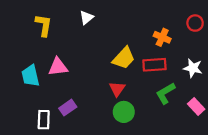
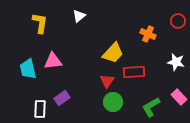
red rectangle: (154, 65) -> (134, 72), moved
green L-shape: (165, 93) -> (151, 107), moved

